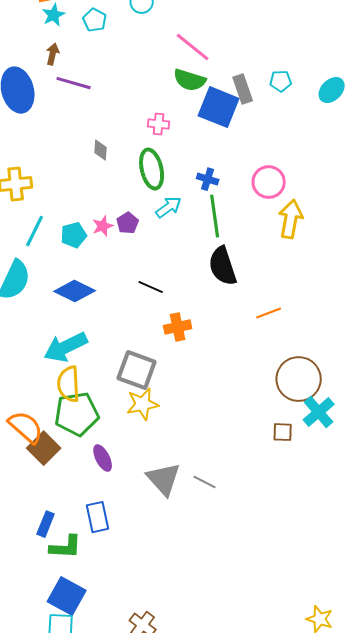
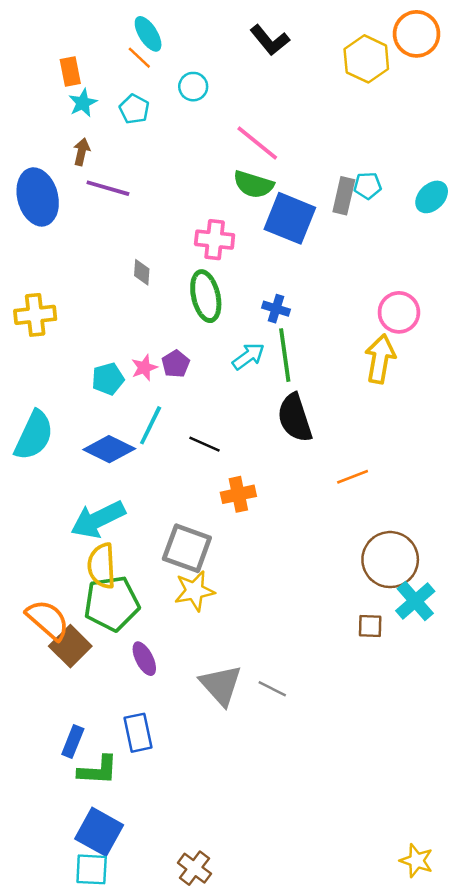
gray rectangle: (243, 89) -> (344, 196), moved, turned 32
pink cross: (159, 124) -> (215, 240), size x1.4
pink circle: (269, 182) -> (399, 312), moved
cyan arrow: (169, 207) -> (248, 356), moved
cyan line: (35, 231) -> (151, 425), moved

